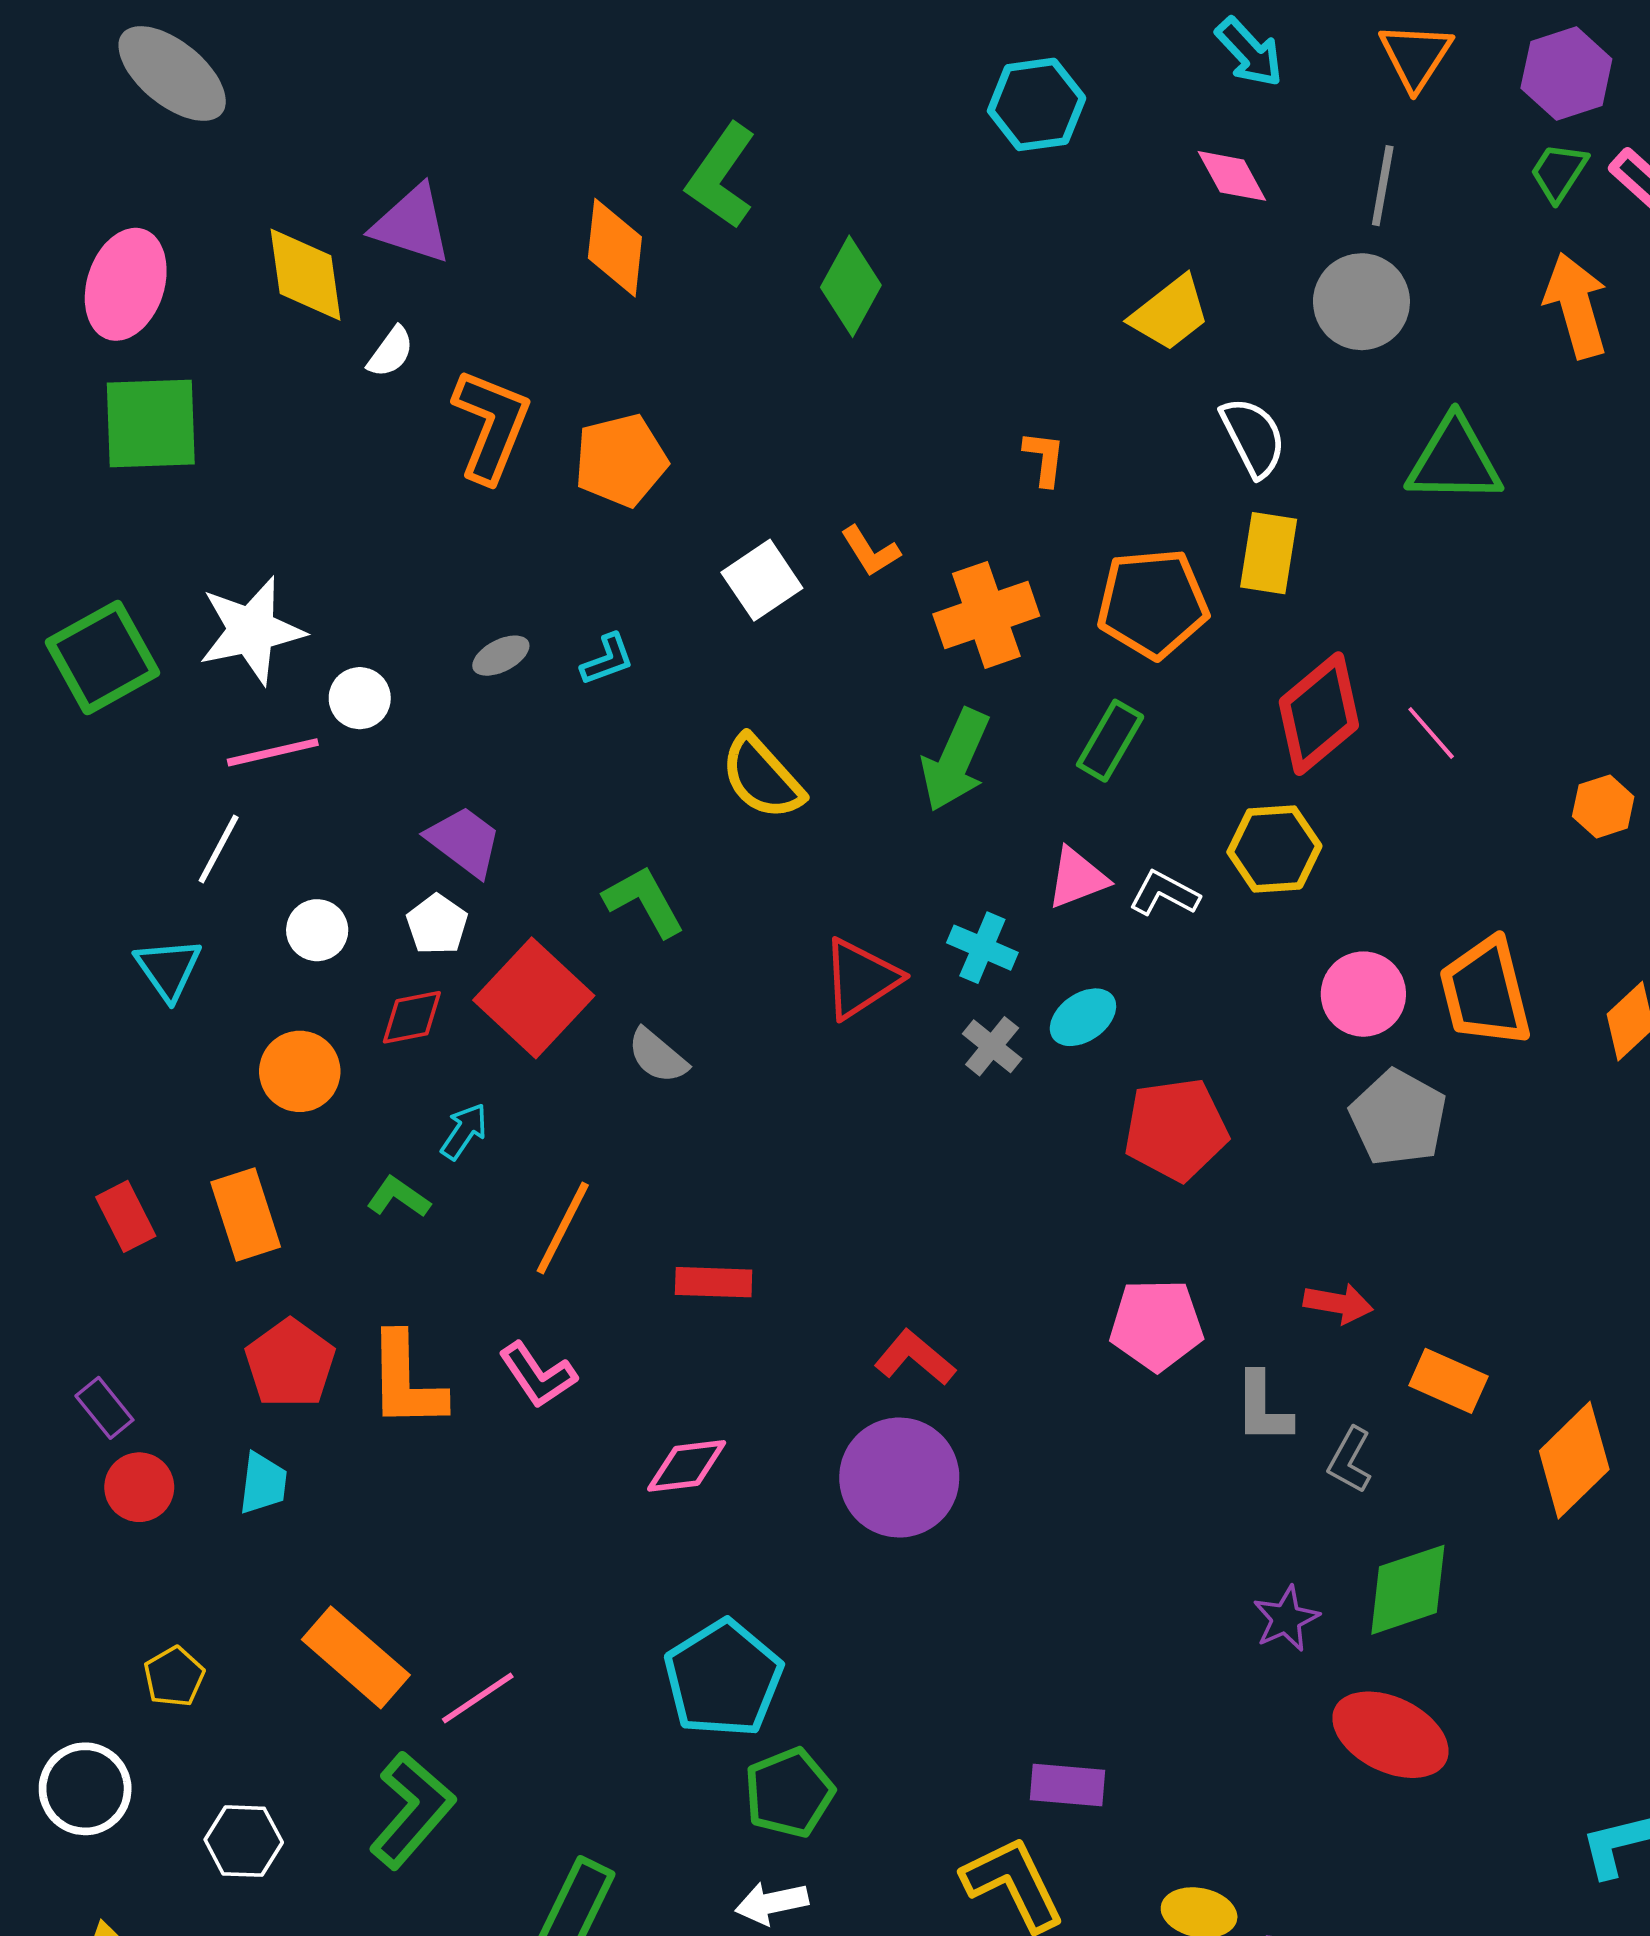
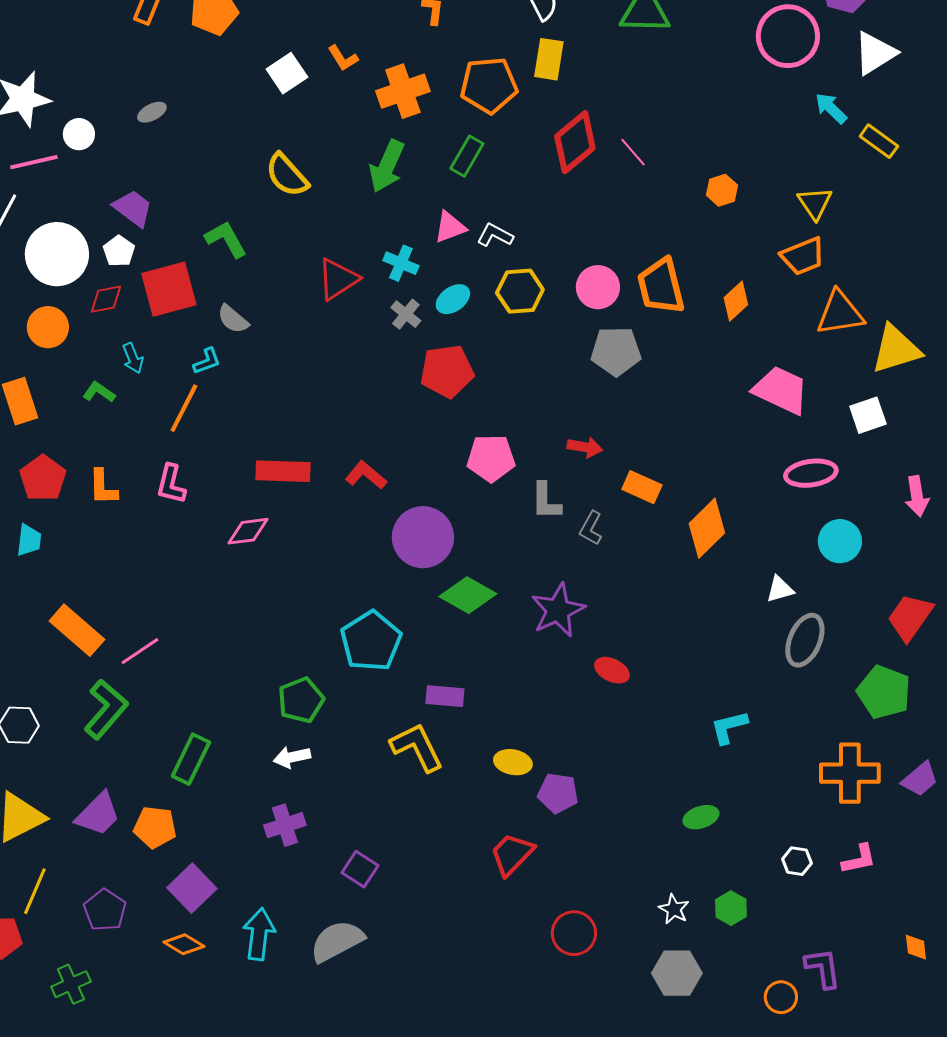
cyan L-shape: (607, 659) -> (207, 361), moved
yellow hexagon: (1274, 849) -> (520, 291), moved
white circle: (317, 930) -> (57, 254), size x2.0
red square: (534, 998) -> (169, 289), turned 32
gray pentagon: (1398, 1118) -> (616, 351), turned -30
red pentagon: (1176, 1129) -> (447, 371), moved
cyan arrow: (464, 1131) -> (133, 358), turned 124
red rectangle: (714, 1282) -> (283, 471), moved, size x1.4
pink L-shape: (538, 1375) -> (171, 484), turned 48
orange L-shape: (406, 1381) -> (103, 487), size x0.7
purple circle: (899, 1478) -> (423, 537), moved
green diamond: (1408, 1590) -> (468, 595), moved, turned 48
purple star: (1286, 1619) -> (558, 610), size x1.6
cyan pentagon: (723, 1679) -> (371, 641), moved
red ellipse: (1390, 1735) -> (612, 670), size x0.6

